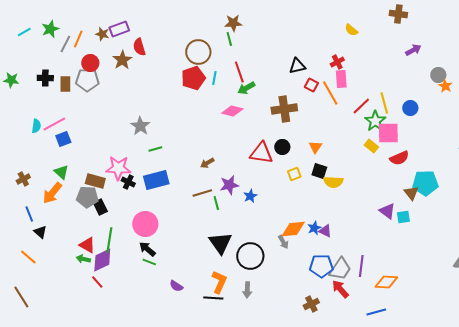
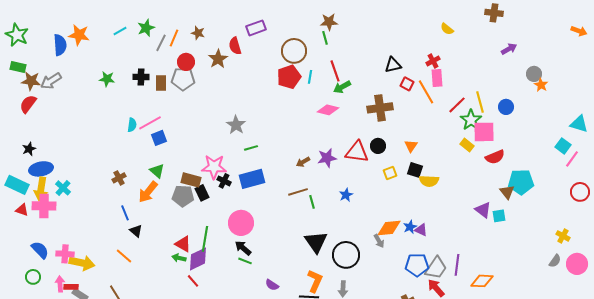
purple rectangle: (119, 29) -> (256, 28), moved
purple star: (229, 185) -> (327, 158), moved
black rectangle: (100, 207) -> (202, 193), moved

